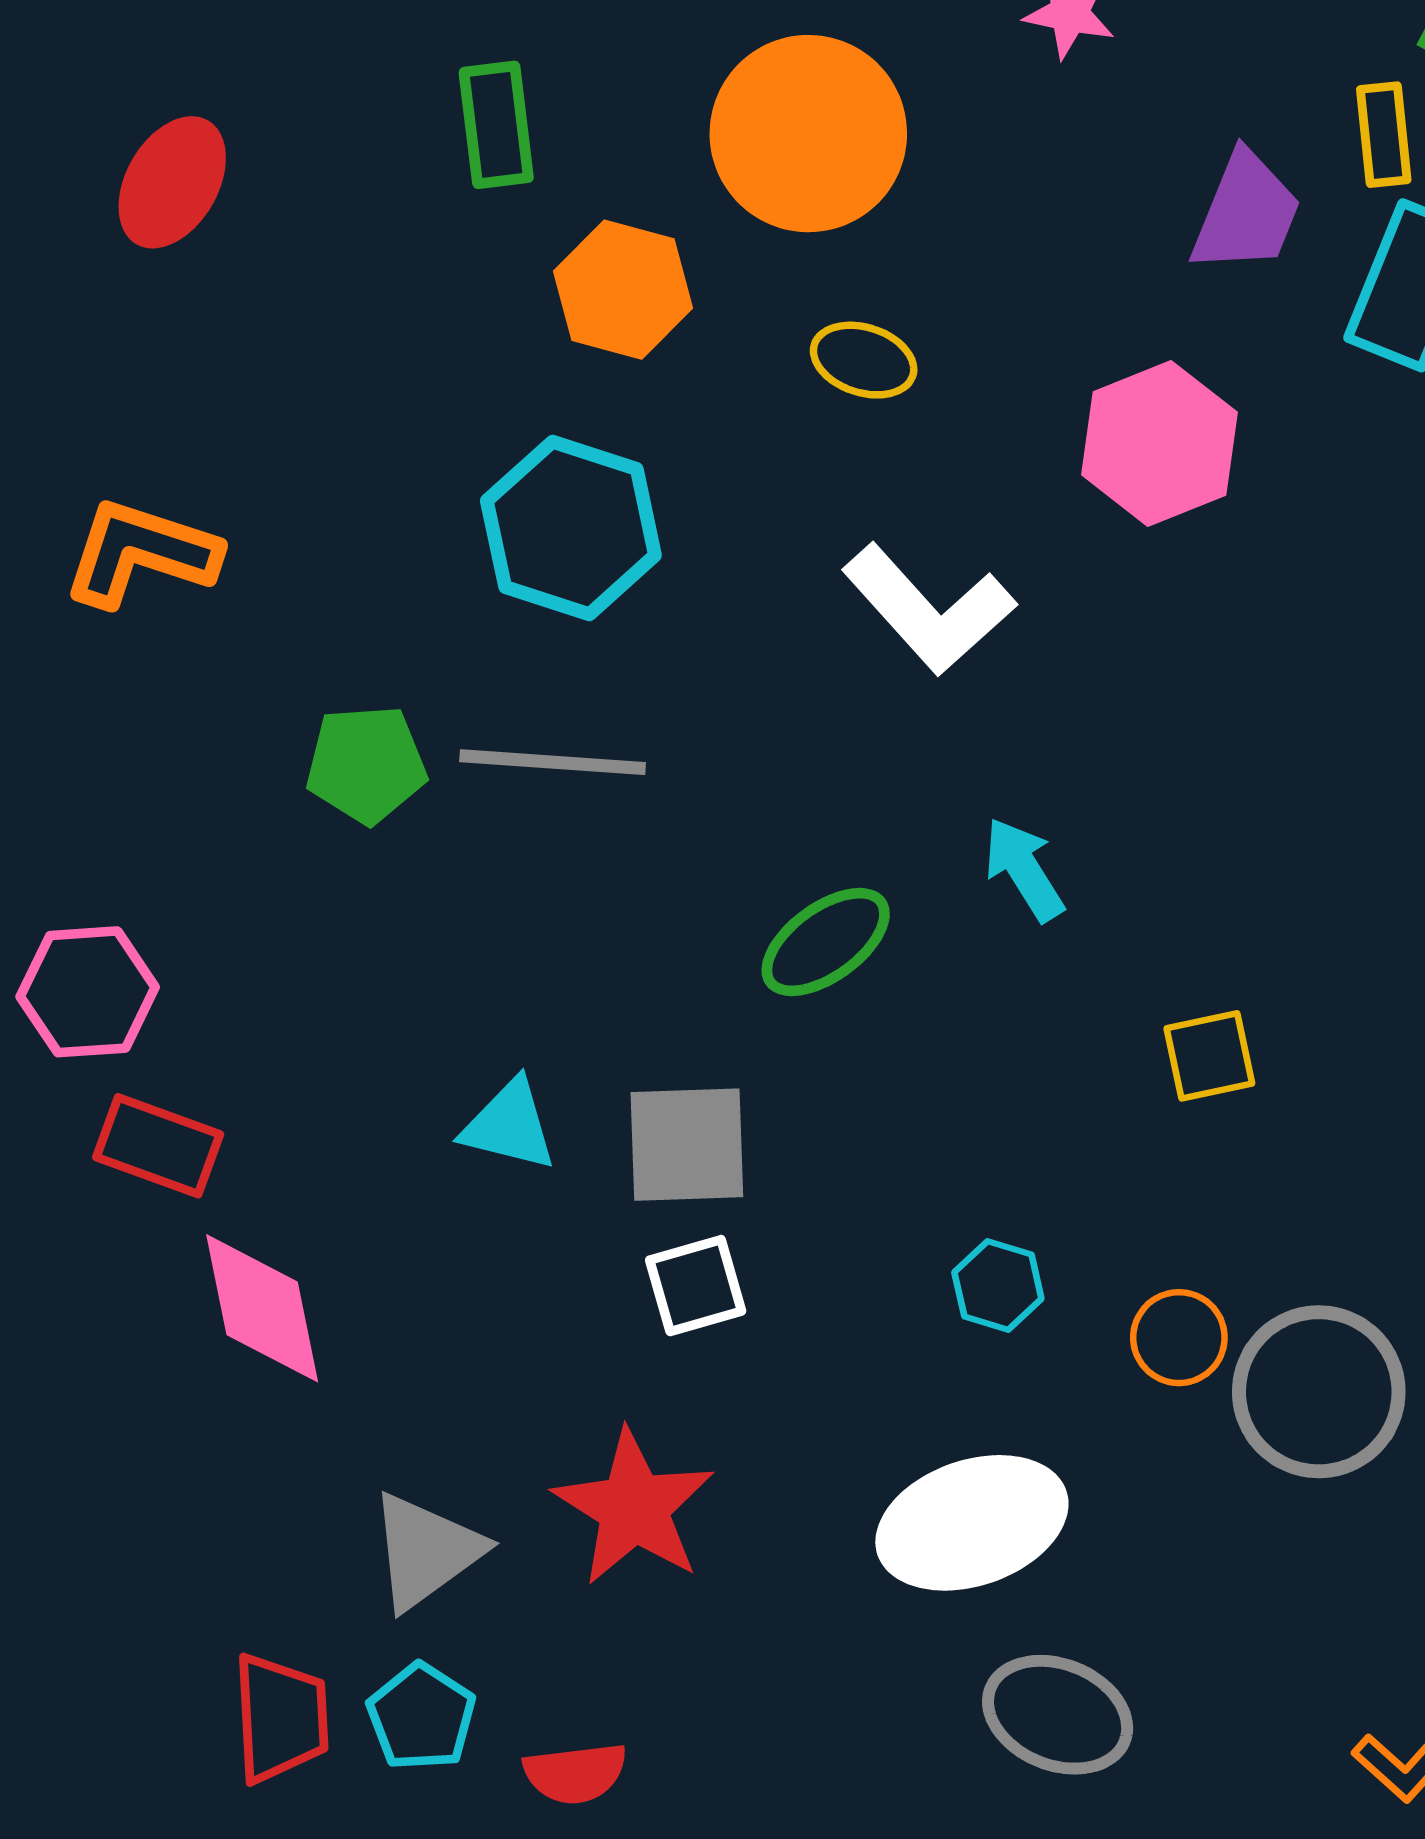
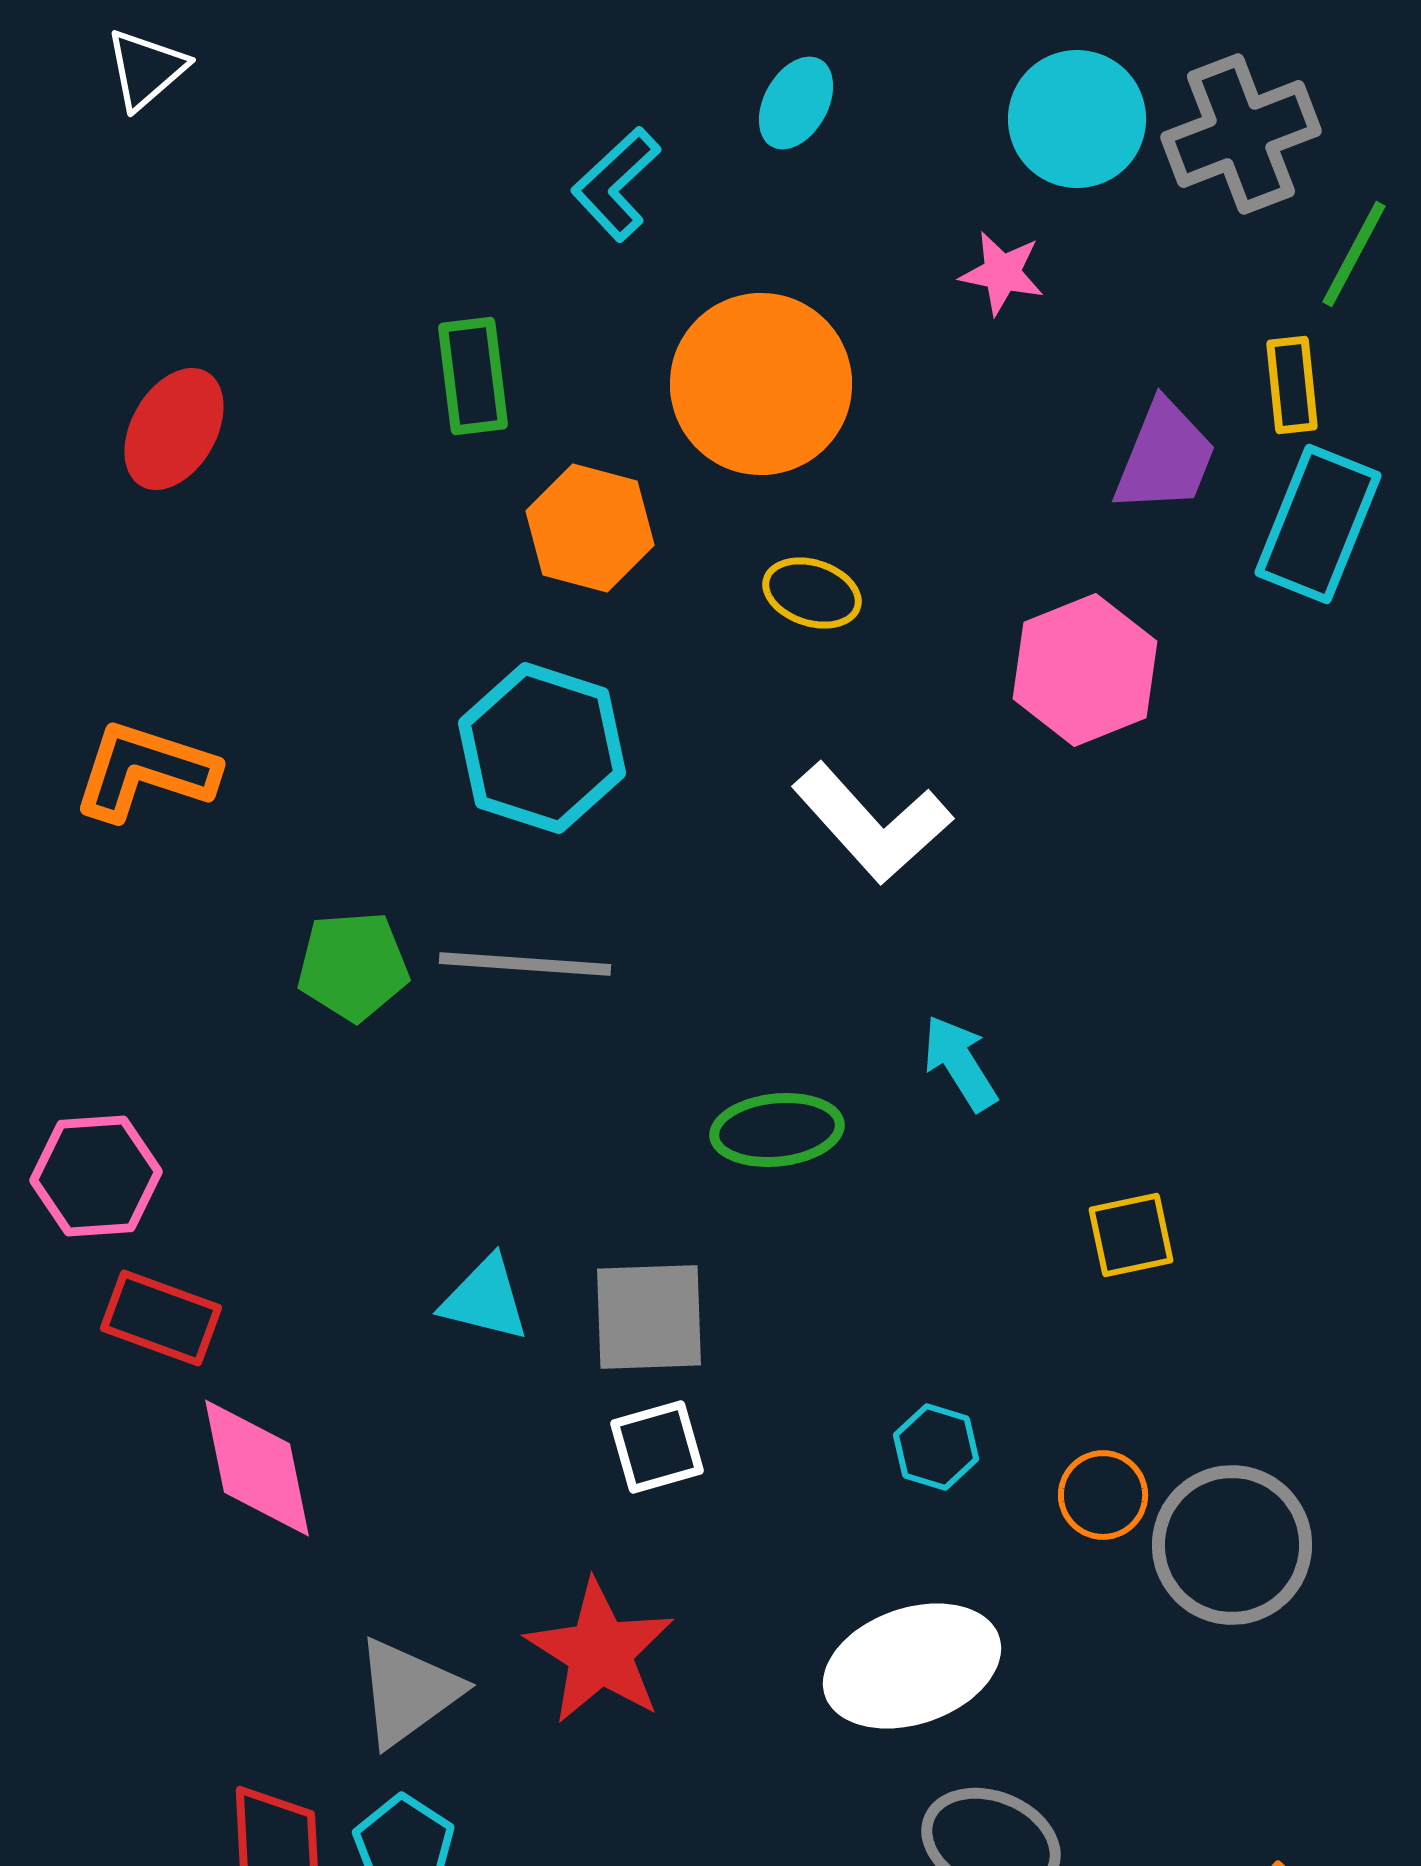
green ellipse: (826, 942) -> (777, 1130), turned 30

